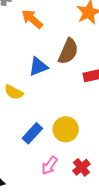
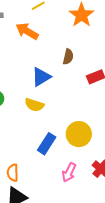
brown semicircle: (68, 51) -> (68, 57), size x0.6
yellow semicircle: (14, 92) -> (34, 105), moved

